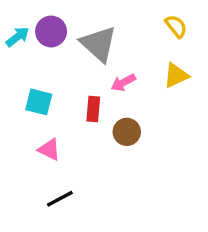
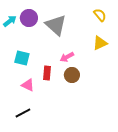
pink arrow: (123, 83) -> (67, 57), moved
red rectangle: (93, 109) -> (47, 73), moved
black line: (60, 199) -> (23, 113), moved

